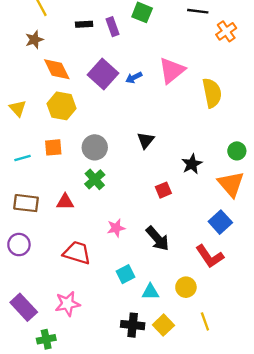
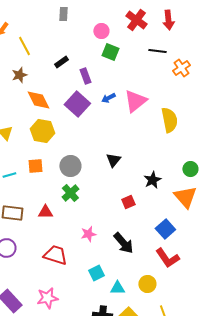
black rectangle: (84, 24) -> (61, 62), turned -32
purple rectangle: (113, 27) -> (85, 76), moved
blue arrow: (134, 78) -> (108, 98), moved
blue square: (220, 222) -> (165, 229), moved

